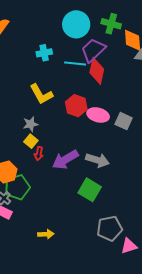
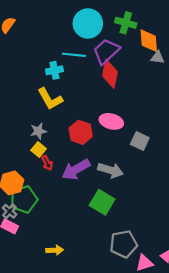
cyan cross: (44, 53) -> (54, 70), moved
cyan line: (75, 64) -> (74, 55), moved
red hexagon: (76, 106) -> (81, 132), moved
gray square: (124, 121) -> (140, 141), moved
red arrow: (39, 154) -> (47, 163), turned -40

